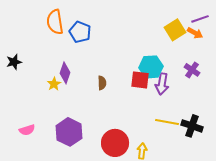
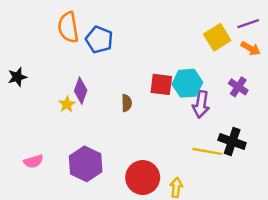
orange arrow: (195, 33) -> (251, 48), moved
red square: (140, 80) -> (161, 84), moved
black cross: (192, 126) -> (232, 142), moved

